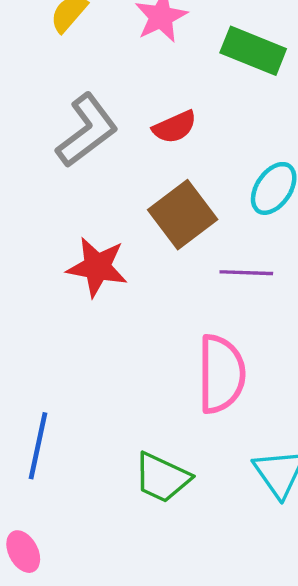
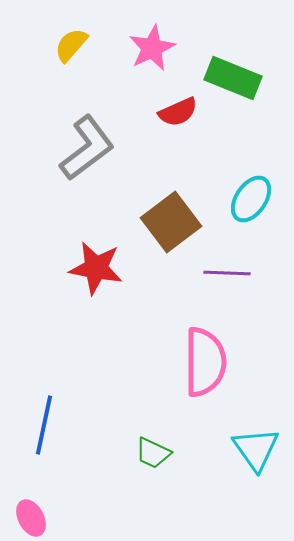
red semicircle: (175, 127) -> (178, 112), moved
green trapezoid: (162, 478) -> (153, 453), size x0.7

